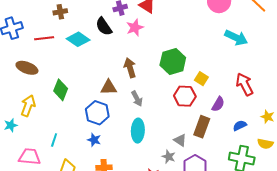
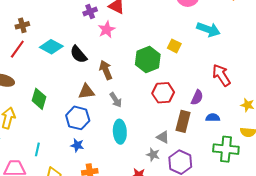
brown cross: (60, 12) -> (22, 25), moved
black semicircle: (104, 27) -> (79, 54), moved
red line: (44, 38) -> (17, 49), turned -42
yellow square: (201, 79) -> (174, 46), moved
blue semicircle: (240, 126) -> (213, 118), moved, turned 32

